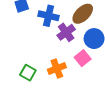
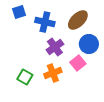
purple cross: (66, 32) -> (55, 47), moved

